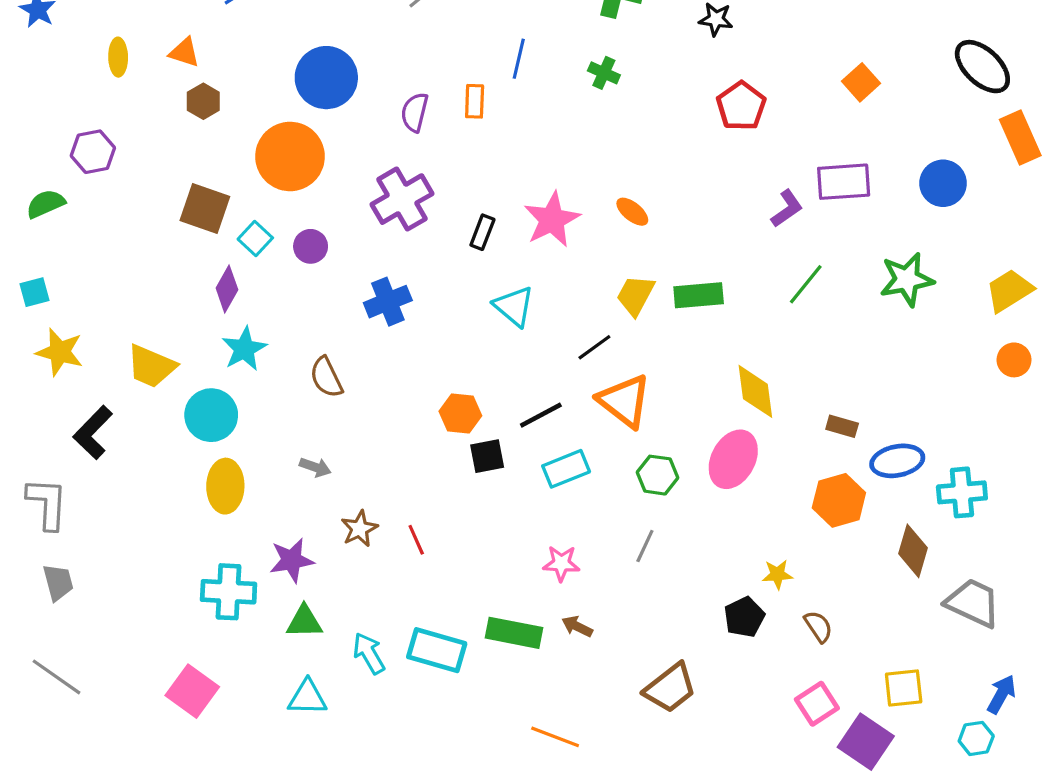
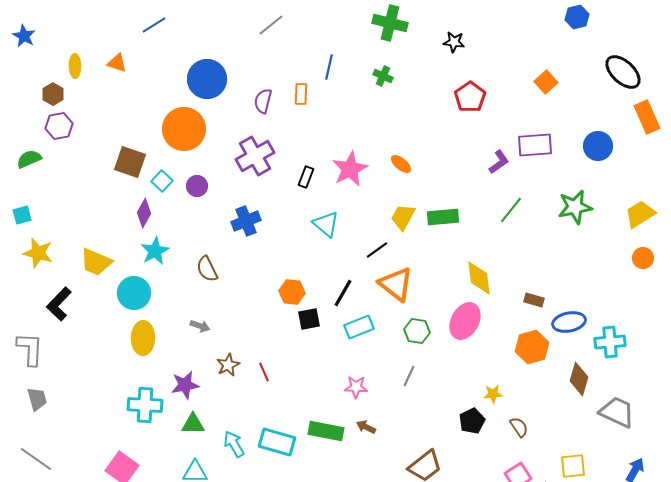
brown hexagon: (203, 101) -> (53, 94), moved
black line: (541, 415) -> (343, 293), turned -32

